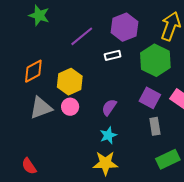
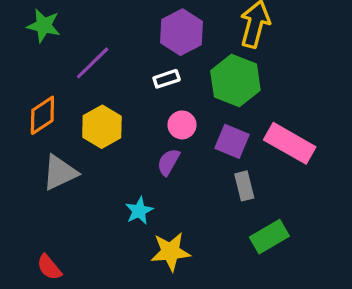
purple line: (82, 36) -> (93, 63), moved
pink circle: (70, 107) -> (182, 125), moved
cyan star: (108, 135) -> (139, 211), moved

